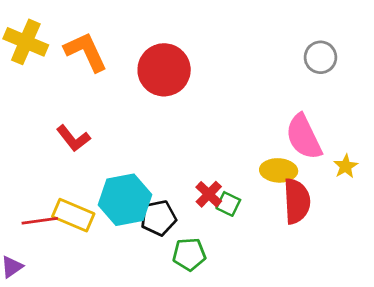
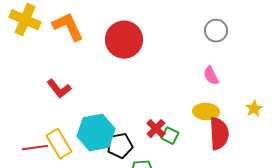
gray circle: (320, 57) -> (216, 31), moved
pink semicircle: (304, 137) -> (211, 76), moved, size x0.6
yellow rectangle: (73, 215) -> (59, 144), turned 36

